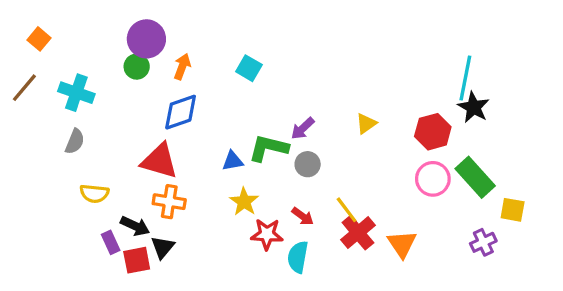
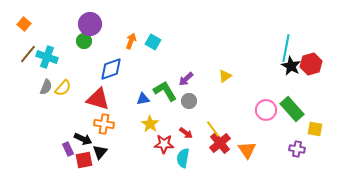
orange arrow: (182, 67) -> (131, 41), moved
brown line: (24, 88) -> (28, 54), moved
red hexagon: (433, 132) -> (311, 64), moved
green L-shape: (268, 148) -> (165, 91), turned 45
yellow semicircle: (94, 194) -> (63, 88), moved, turned -54
purple cross: (483, 242) -> (297, 149), turned 35

